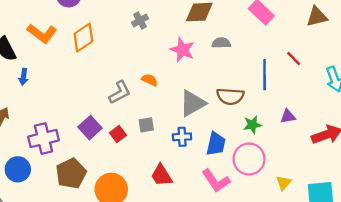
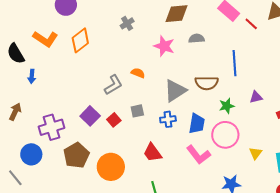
red line: (294, 58) -> (251, 24), moved

